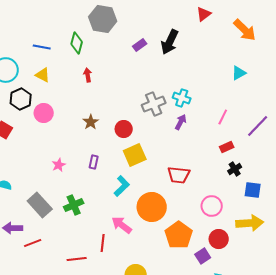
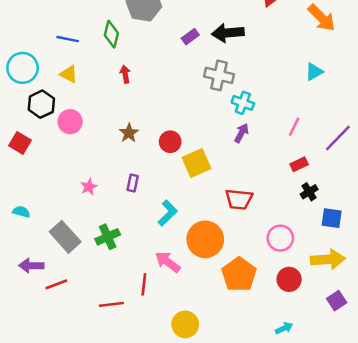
black arrow: (170, 42) -> (228, 33), turned 60
gray cross: (154, 104) -> (219, 75), moved, turned 35
yellow square: (135, 155) -> (196, 163), moved
purple square: (203, 256) -> (337, 301), moved

